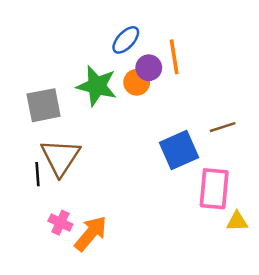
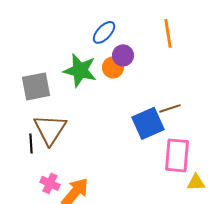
orange line: (174, 57) -> (168, 33), moved
brown line: (223, 127) -> (170, 108), moved

